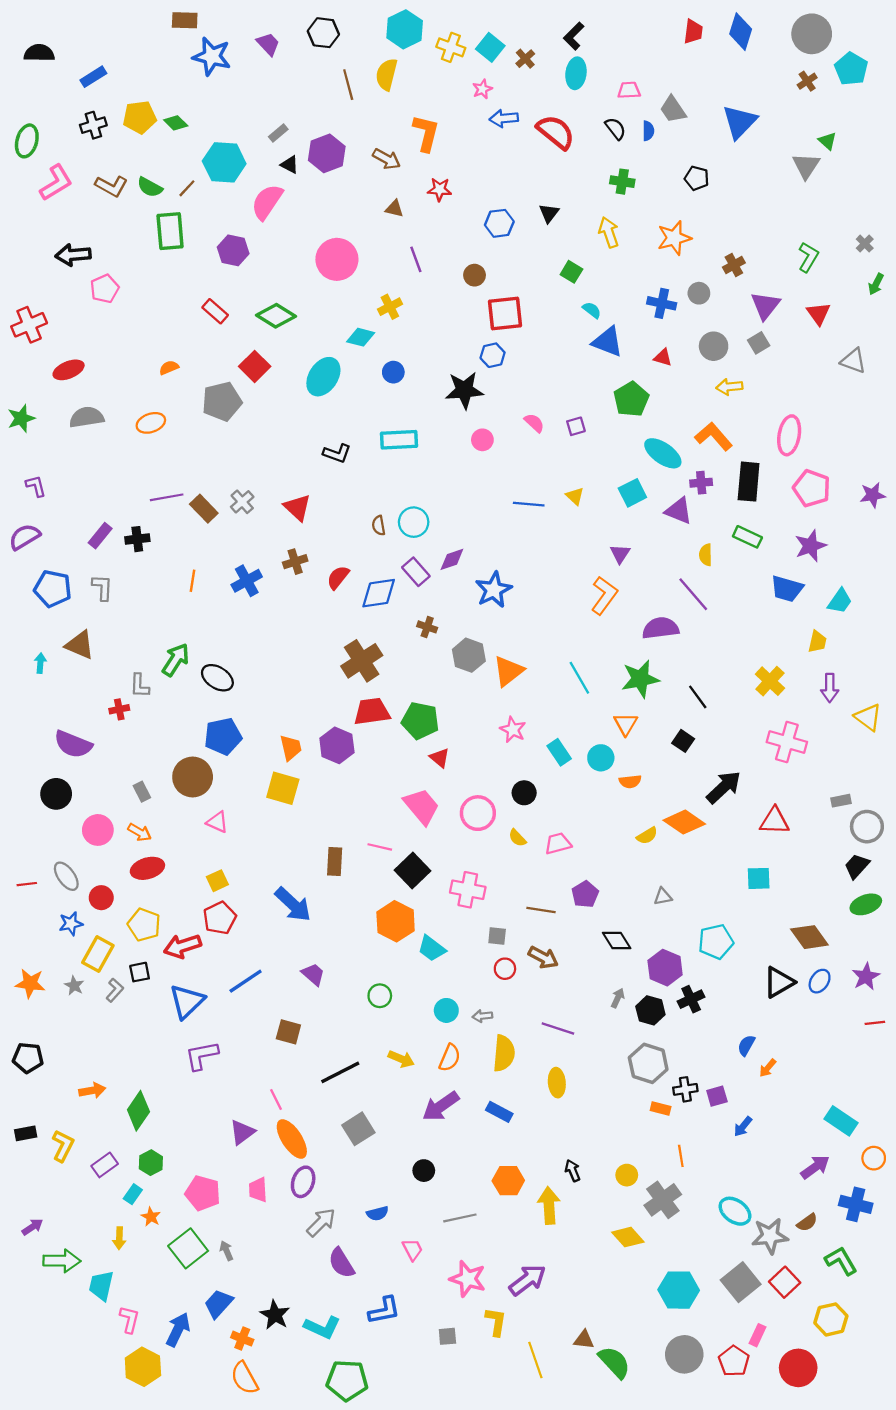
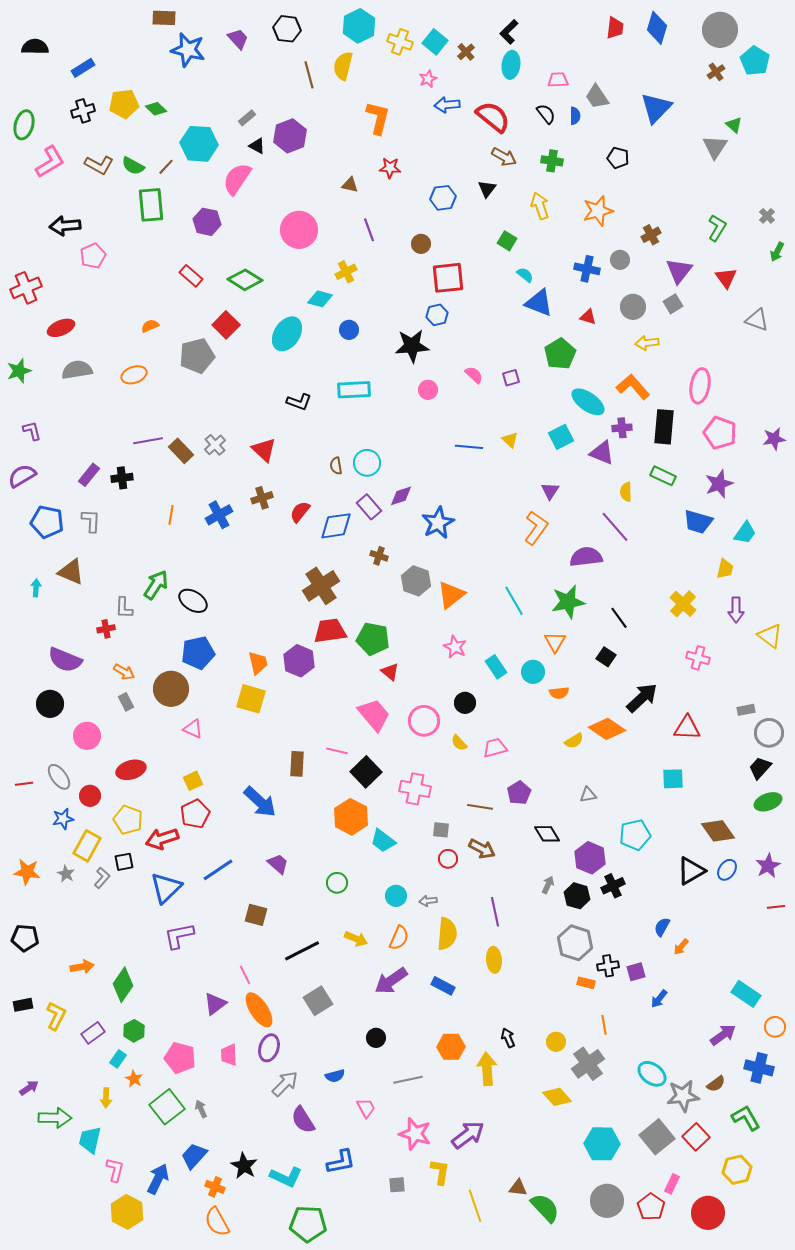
brown arrow: (387, 159) -> (504, 157), moved
pink cross: (787, 742) -> (698, 658), size x0.7
orange arrow: (140, 832) -> (124, 672), moved
purple line: (558, 1028) -> (495, 912), turned 60

